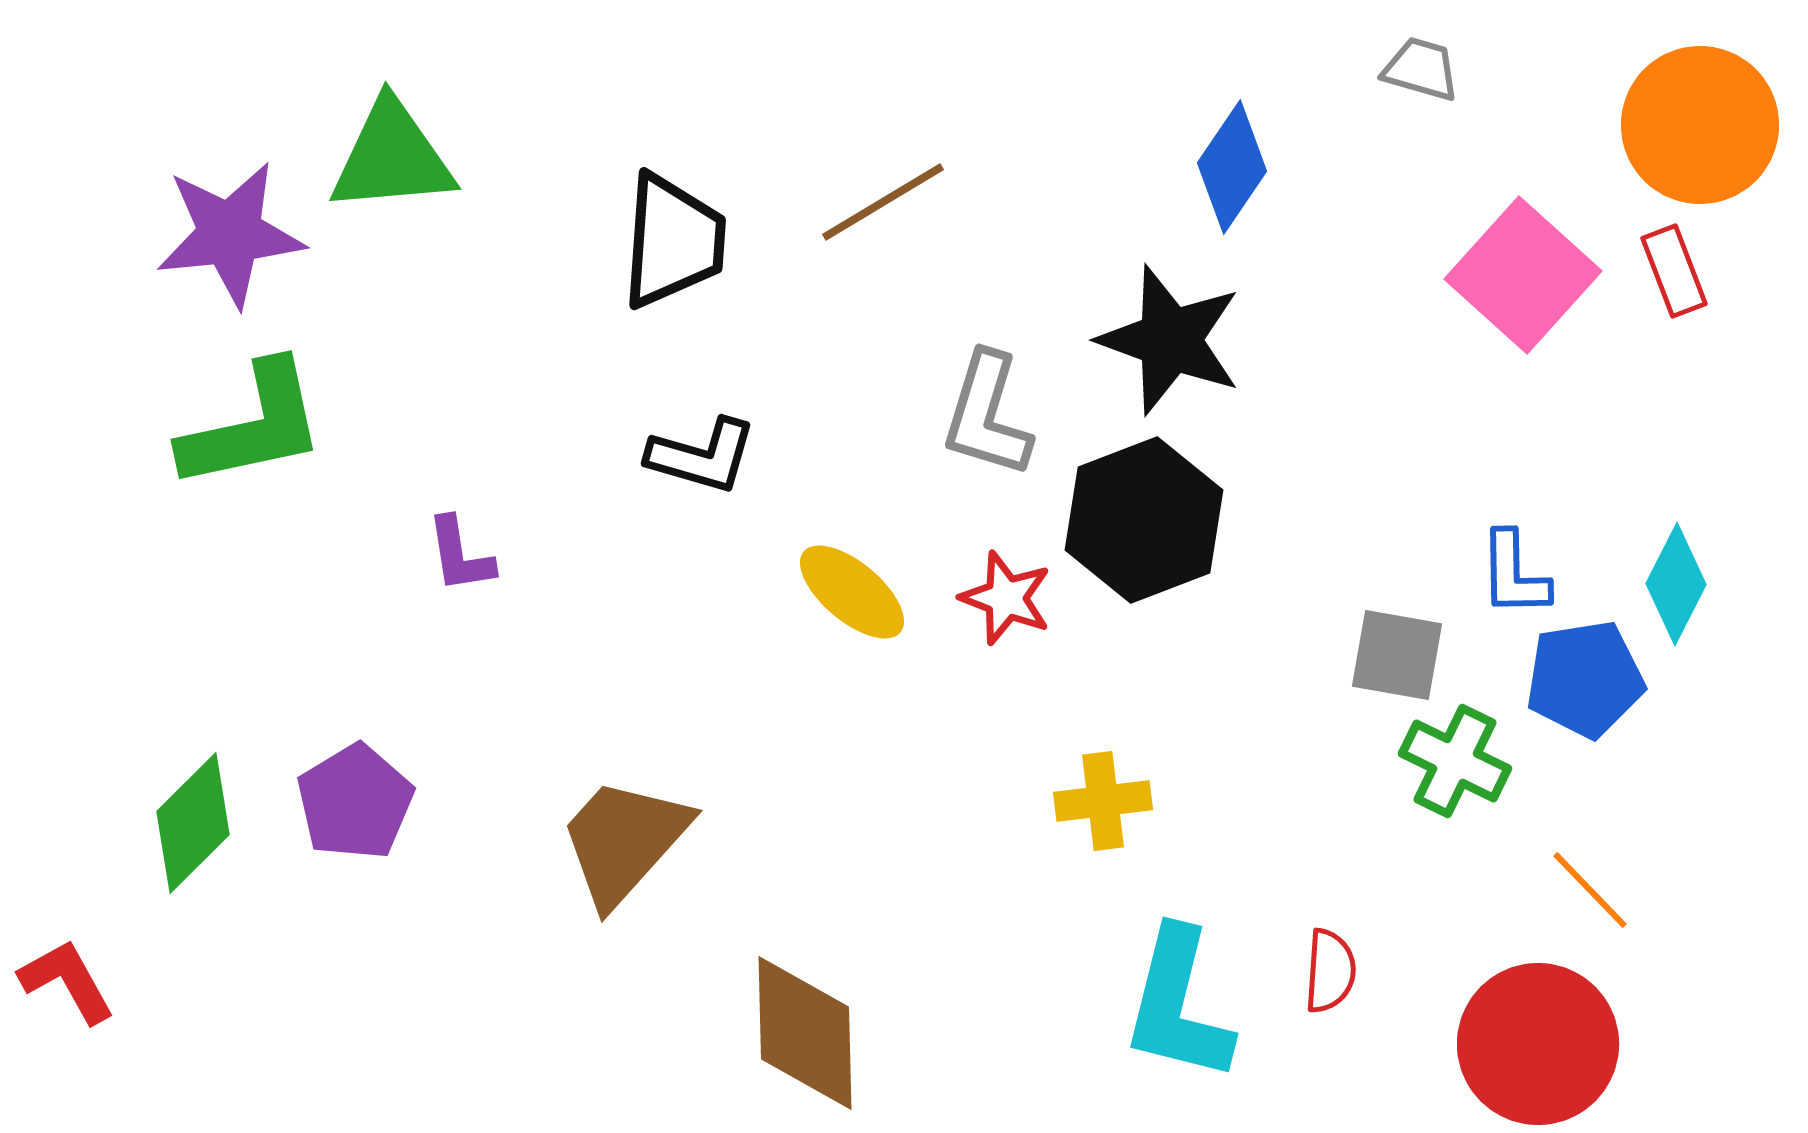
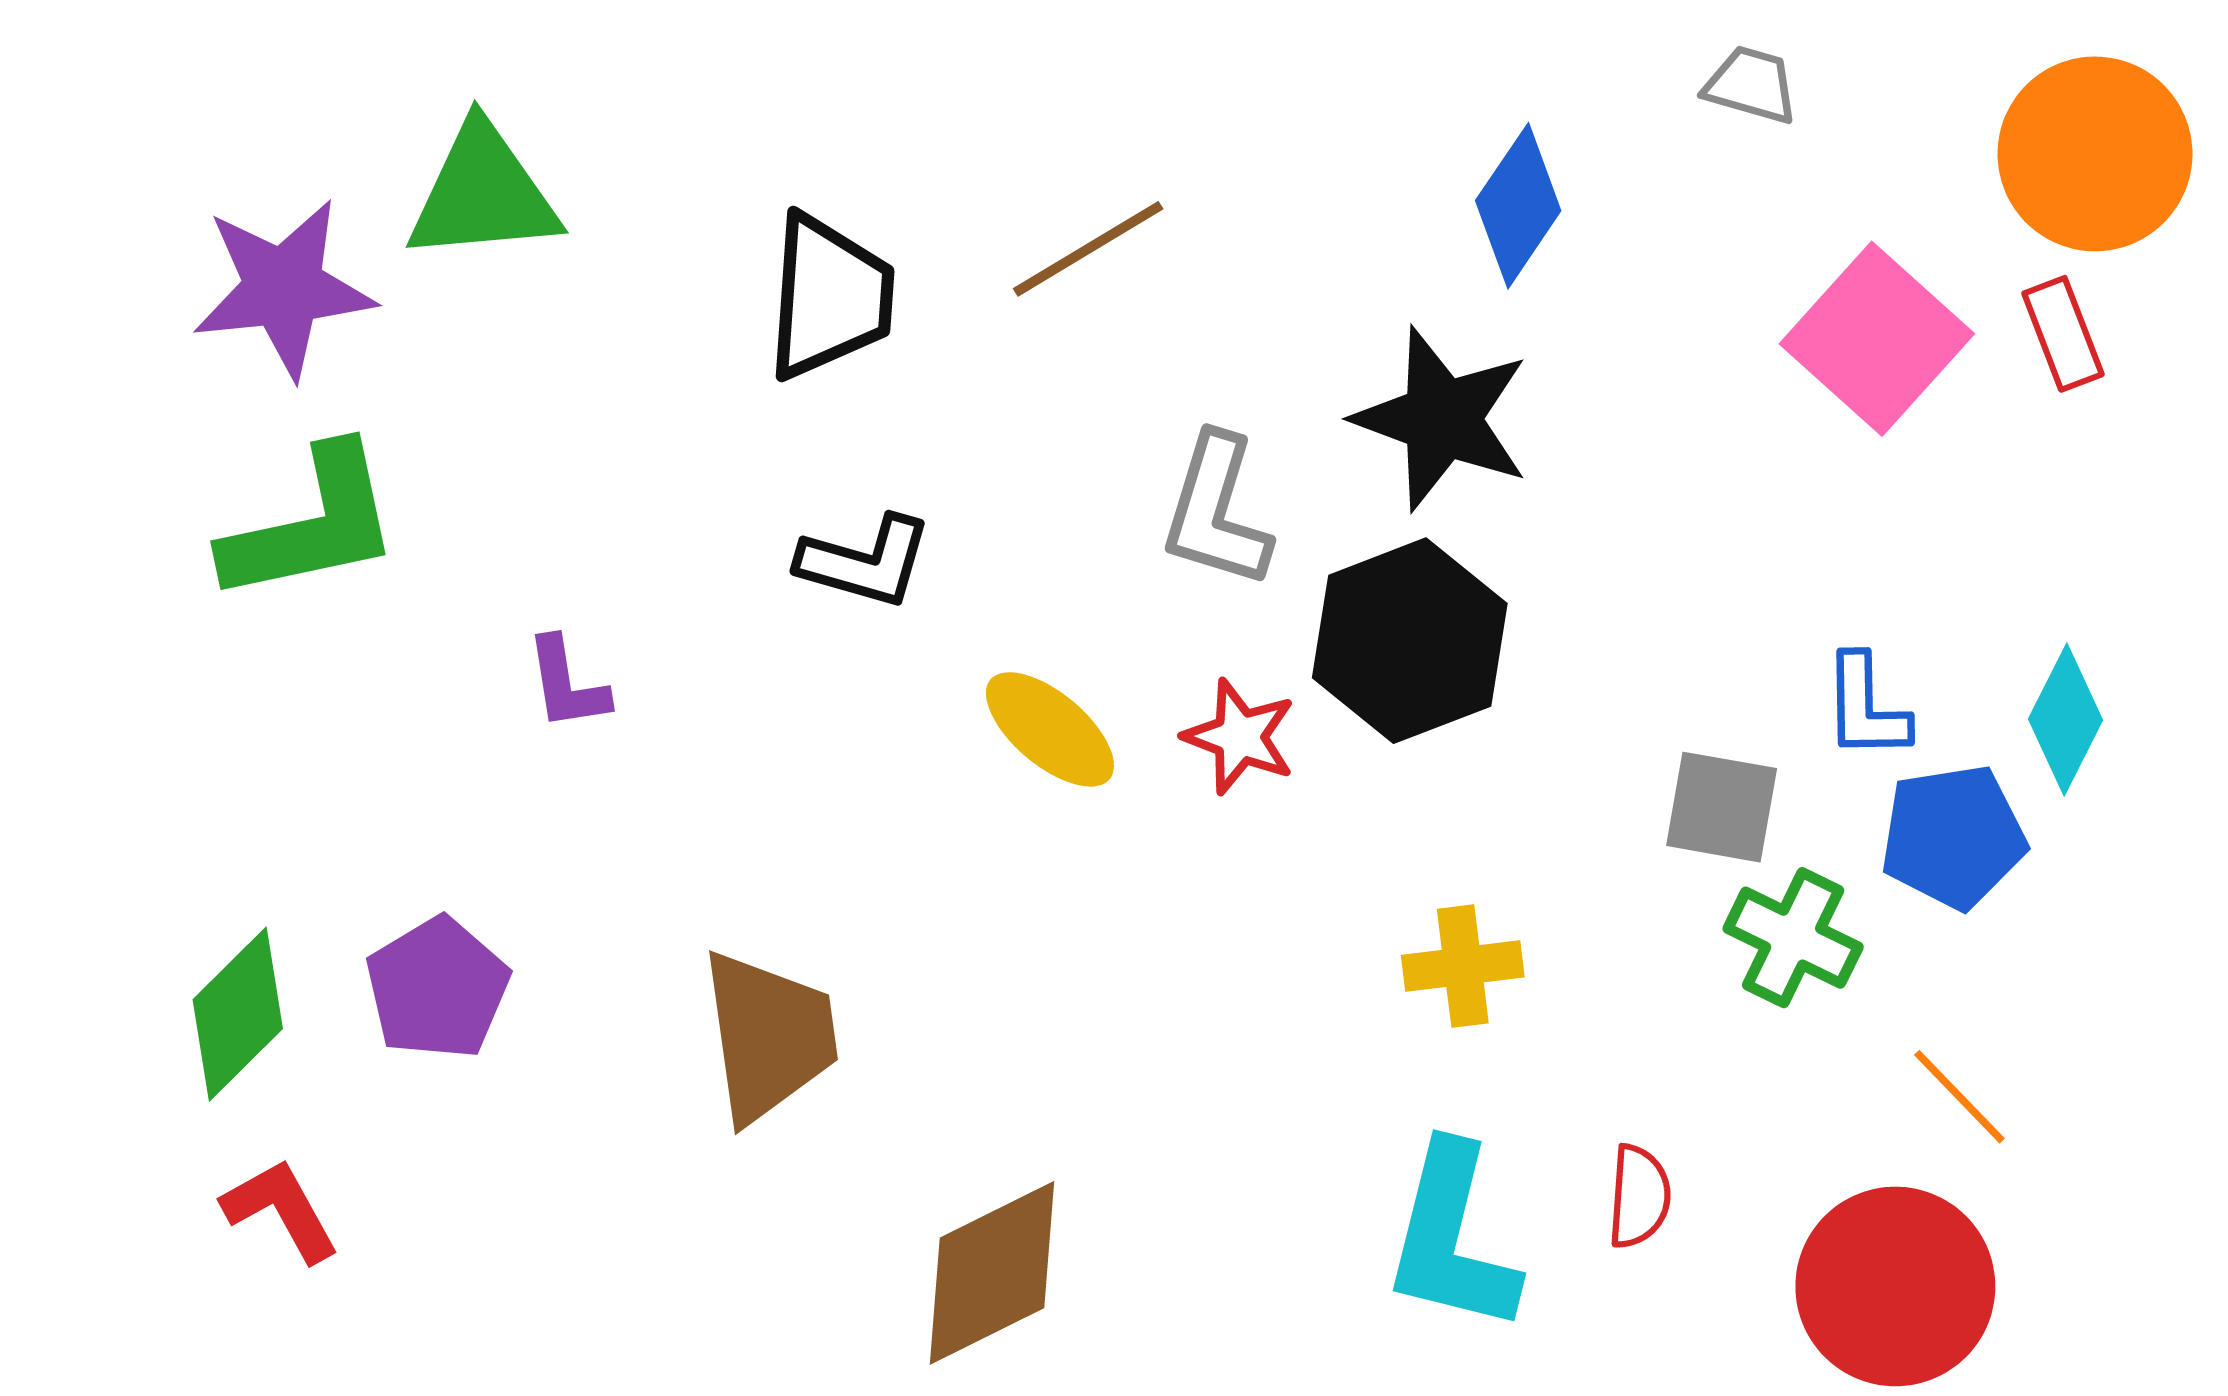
yellow cross: (1103, 801) -> (1463, 966), moved
brown trapezoid: (624, 841) -> (769, 1036), turned 130
red L-shape: (67, 981) -> (281, 1210), moved
brown diamond: (805, 1033) -> (992, 1273), turned 65

